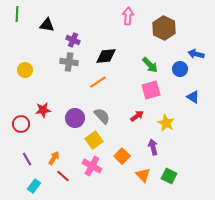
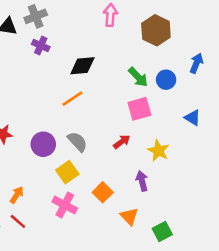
blue arrow: (196, 54) -> (196, 63), turned 98
gray cross: (69, 62) -> (36, 16), moved, turned -30
blue circle: (180, 69) -> (166, 80), moved
red line: (63, 176) -> (18, 221), moved
green square: (169, 176) -> (162, 232), moved, turned 35

